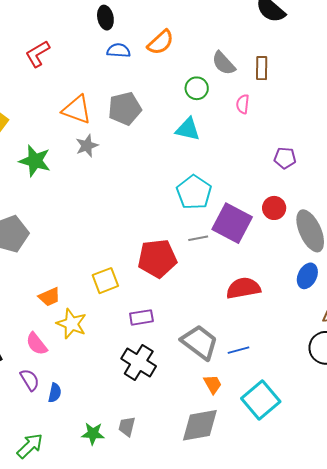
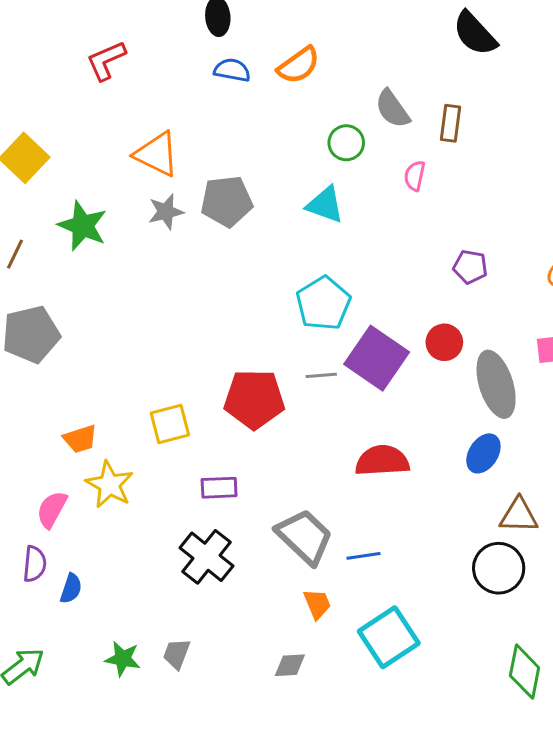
gray pentagon: (125, 109) -> (227, 201), moved
pink semicircle: (37, 344) -> (52, 509), turned 60
purple semicircle: (30, 380) -> (35, 564), turned 30
gray diamond: (200, 425) -> (290, 665), size x0.5

